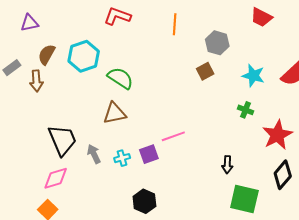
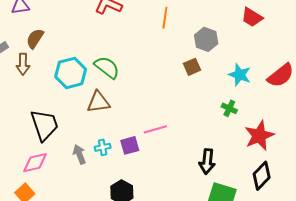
cyan hexagon: (84, 56) -> (71, 73), moved
gray arrow: (94, 154) -> (79, 154), moved
black arrow: (227, 165) -> (207, 162), size x1.4

